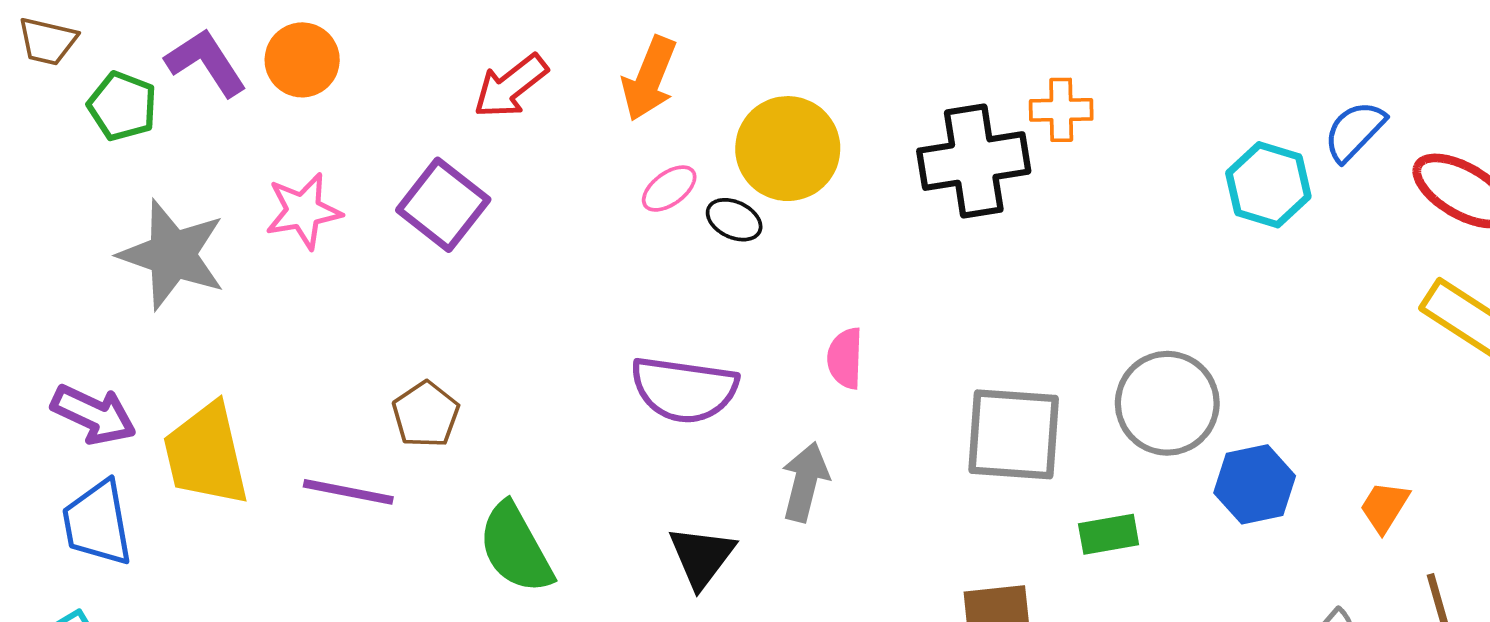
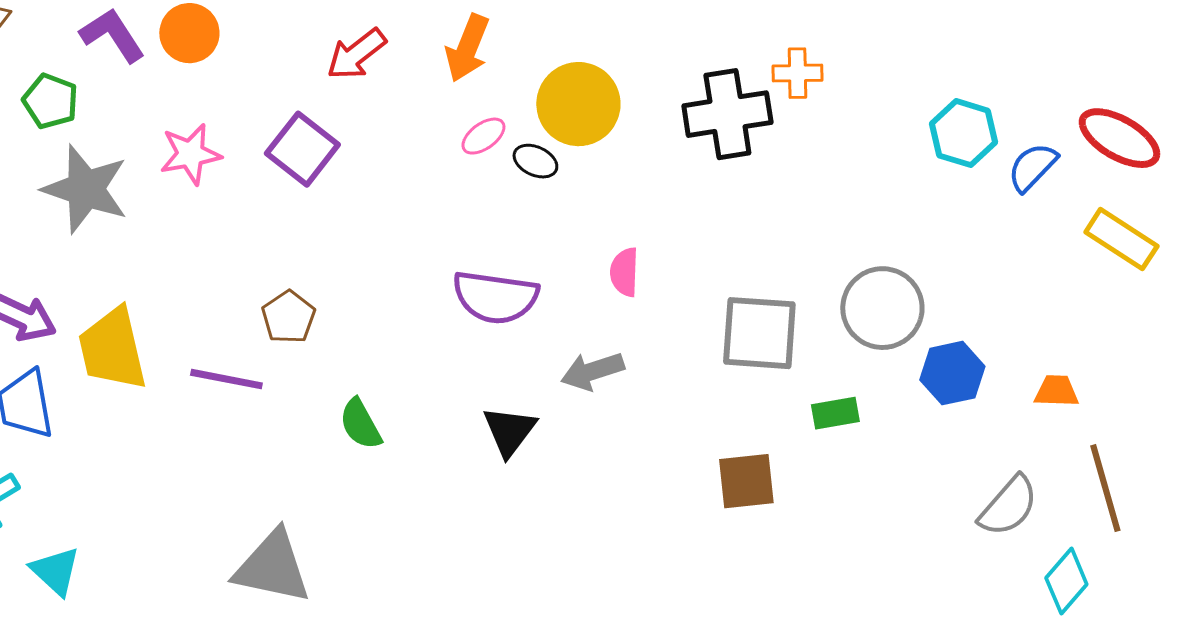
green pentagon: (122, 106) -> (50, 101), moved
blue semicircle: (1355, 131) -> (1032, 167), moved
gray arrow: (805, 482) -> (592, 371), turned -122
orange trapezoid: (1384, 507) -> (1056, 391), turned 60
green semicircle: (516, 548) -> (360, 424), size x0.7

